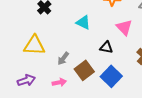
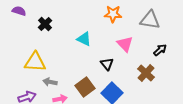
black triangle: (106, 47) -> (107, 64), turned 40
gray arrow: (63, 58) -> (50, 82), moved, turned 64

